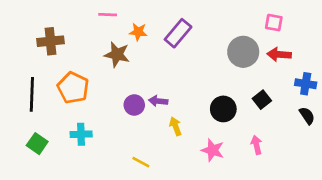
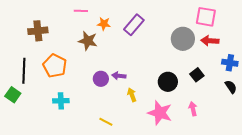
pink square: (274, 23) -> (206, 17), size x1.5
green square: (37, 144) -> (13, 95), moved
pink star: (213, 150) -> (160, 113), size x1.4

